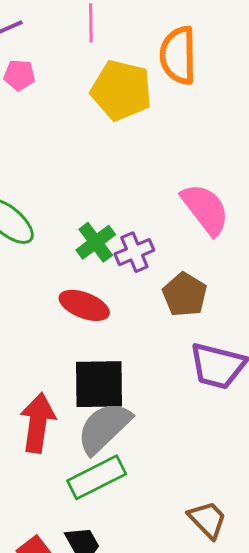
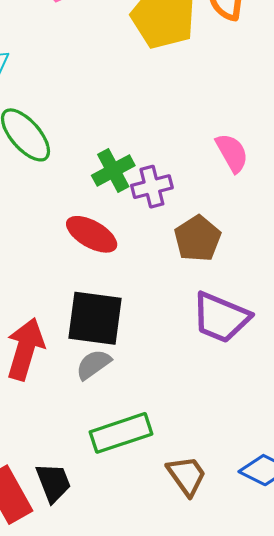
pink semicircle: (205, 209) -> (232, 153), size x0.7
gray semicircle: (104, 428) -> (93, 364), size x0.6
green rectangle: (97, 477) -> (121, 433), moved

